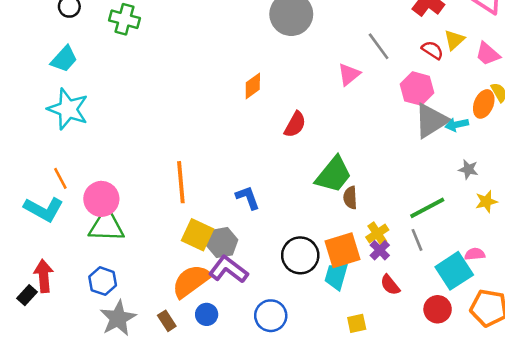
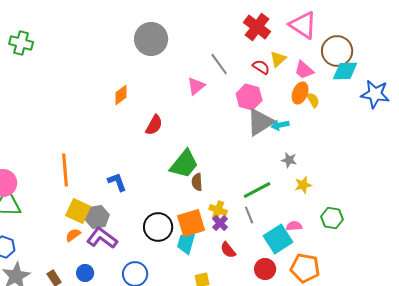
orange ellipse: (484, 104) -> (300, 93), moved
yellow cross: (377, 234) -> (218, 210), turned -36
orange semicircle: (191, 281) -> (73, 235), moved, size x0.5

